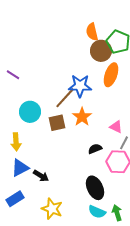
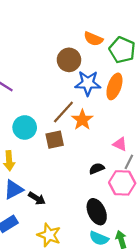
orange semicircle: (92, 32) -> (93, 39), turned -54
brown circle: (101, 51) -> (69, 60), moved
blue star: (80, 86) -> (88, 83), moved
orange star: (82, 117) -> (82, 120), moved

